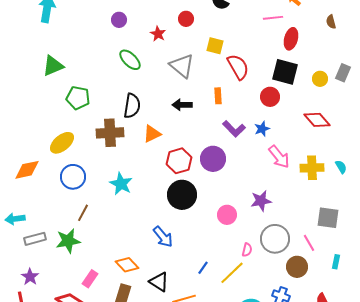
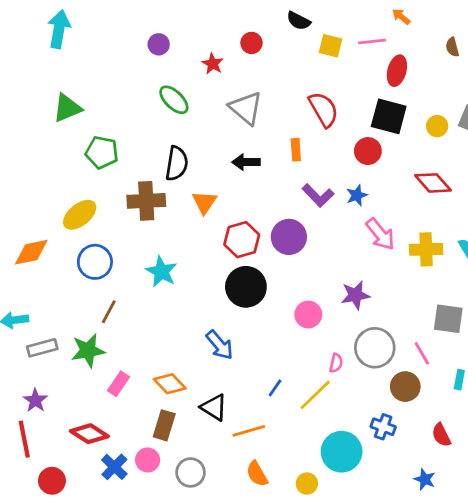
yellow square: (215, 46) -> (330, 46), moved
orange triangle: (152, 134) -> (204, 202), turned -30
pink rectangle: (90, 279) -> (118, 384), moved

